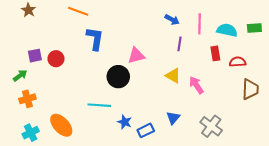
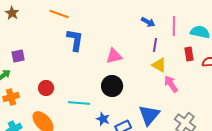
red circle: (56, 59) -> (46, 88), moved
yellow triangle: (173, 76) -> (159, 65), moved
black circle: (118, 77) -> (112, 86), moved
blue triangle: (173, 118) -> (149, 115), size x1.6

